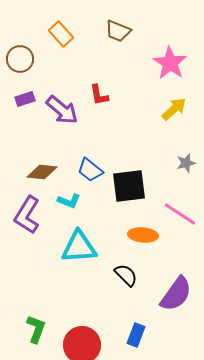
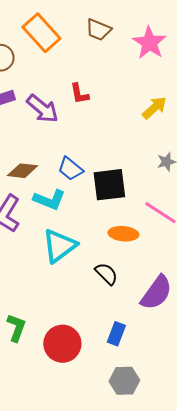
orange rectangle: (61, 34) -> (41, 33), size x1.5
pink star: (170, 63) -> (149, 43), moved
cyan L-shape: (69, 201) -> (49, 200), size x1.4
cyan triangle: (79, 247) -> (59, 246), turned -33

